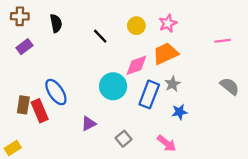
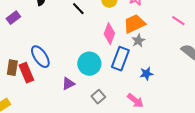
pink line: (223, 41) -> (178, 21), moved, turned 40
pink diamond: (136, 65) -> (109, 34), turned -50
gray star: (172, 84) -> (138, 41), moved
cyan circle: (113, 86) -> (89, 64), moved

